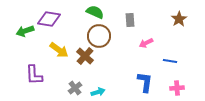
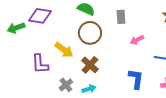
yellow arrow: (59, 50) -> (64, 50), moved
brown cross: (85, 56) -> (90, 65), moved
purple L-shape: (34, 75) -> (40, 64), moved

